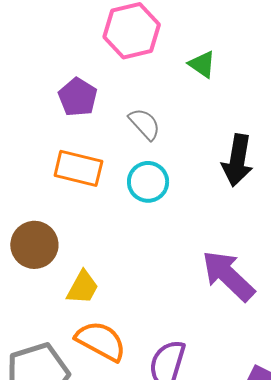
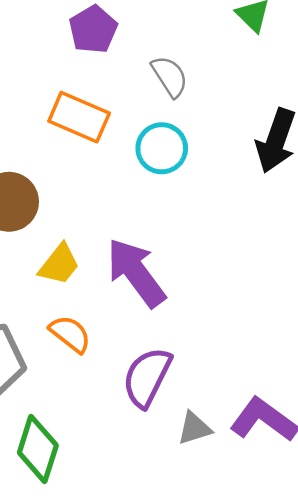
purple arrow: (228, 276) -> (136, 273), moved
orange semicircle: (101, 341) -> (70, 334), size x0.7

